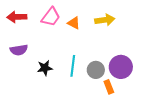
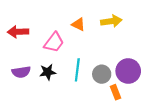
red arrow: (17, 17) -> (18, 32), moved
pink trapezoid: (51, 17) -> (54, 42), moved
purple semicircle: (19, 50) -> (21, 72), moved

